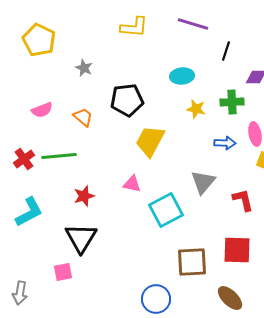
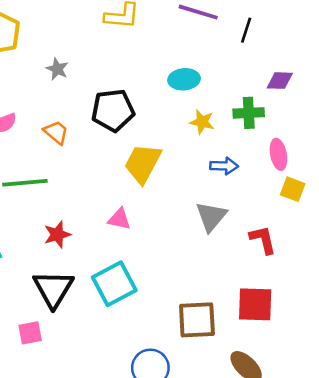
black line: (226, 51) -> (246, 30), moved
blue arrow: (225, 143) -> (224, 166), moved
cyan square: (166, 210) -> (114, 284), moved

